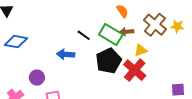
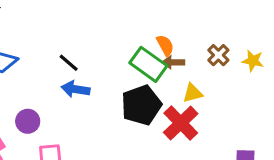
orange semicircle: (122, 11) -> (165, 45), moved
brown cross: (155, 25) -> (218, 55), size x0.6
black line: (84, 35) -> (69, 63), moved

